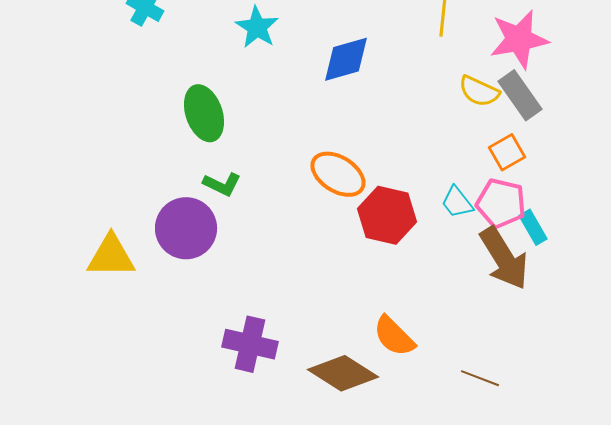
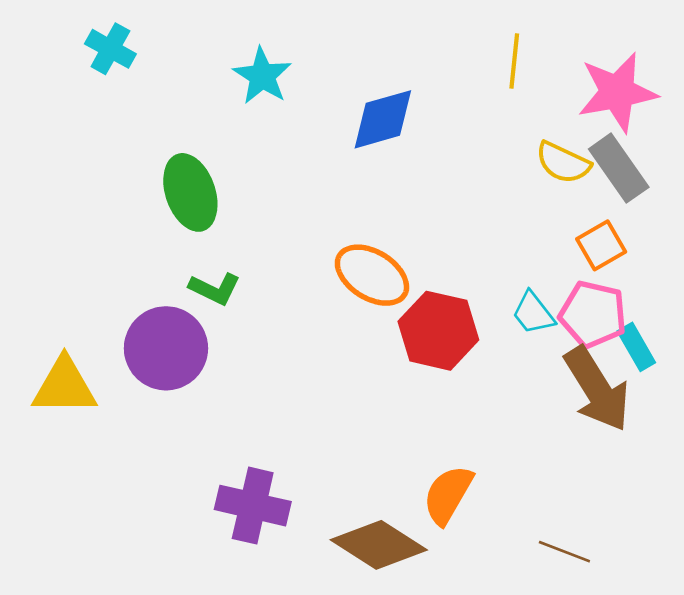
orange semicircle: (394, 336) -> (448, 495), turned 75

